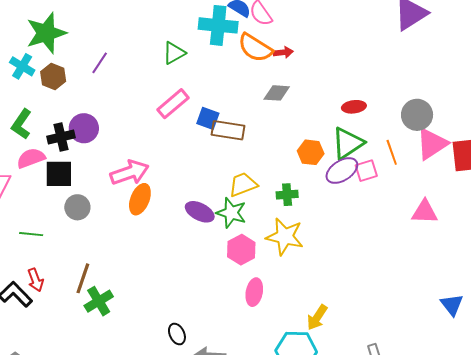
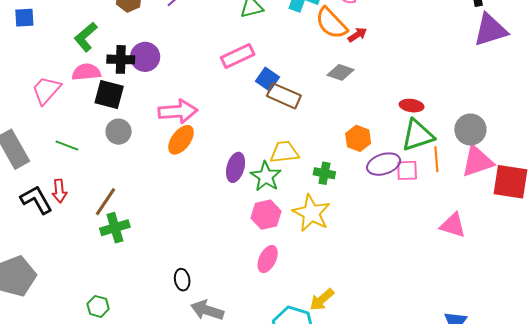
red arrow: (283, 52) -> (357, 35), turned -42
green triangle: (348, 143) -> (418, 135), moved
purple ellipse: (200, 212) -> (236, 167), turned 64

